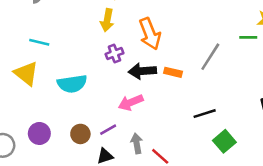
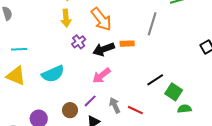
black line: (205, 114) -> (155, 80), moved
green square: (224, 141) -> (174, 92), moved

